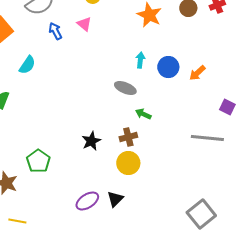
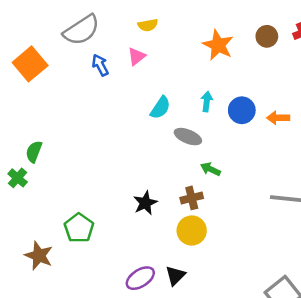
pink triangle: (84, 24) -> (137, 56), turned 42
cyan semicircle: (27, 65) -> (160, 108), moved
orange arrow: (197, 73) -> (278, 118), turned 42

